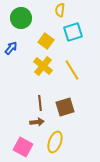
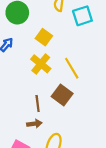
cyan square: (73, 32) -> (82, 16), moved
brown square: (65, 107) -> (62, 95), moved, turned -36

